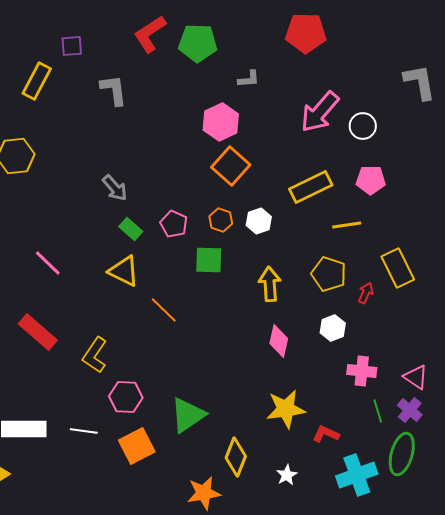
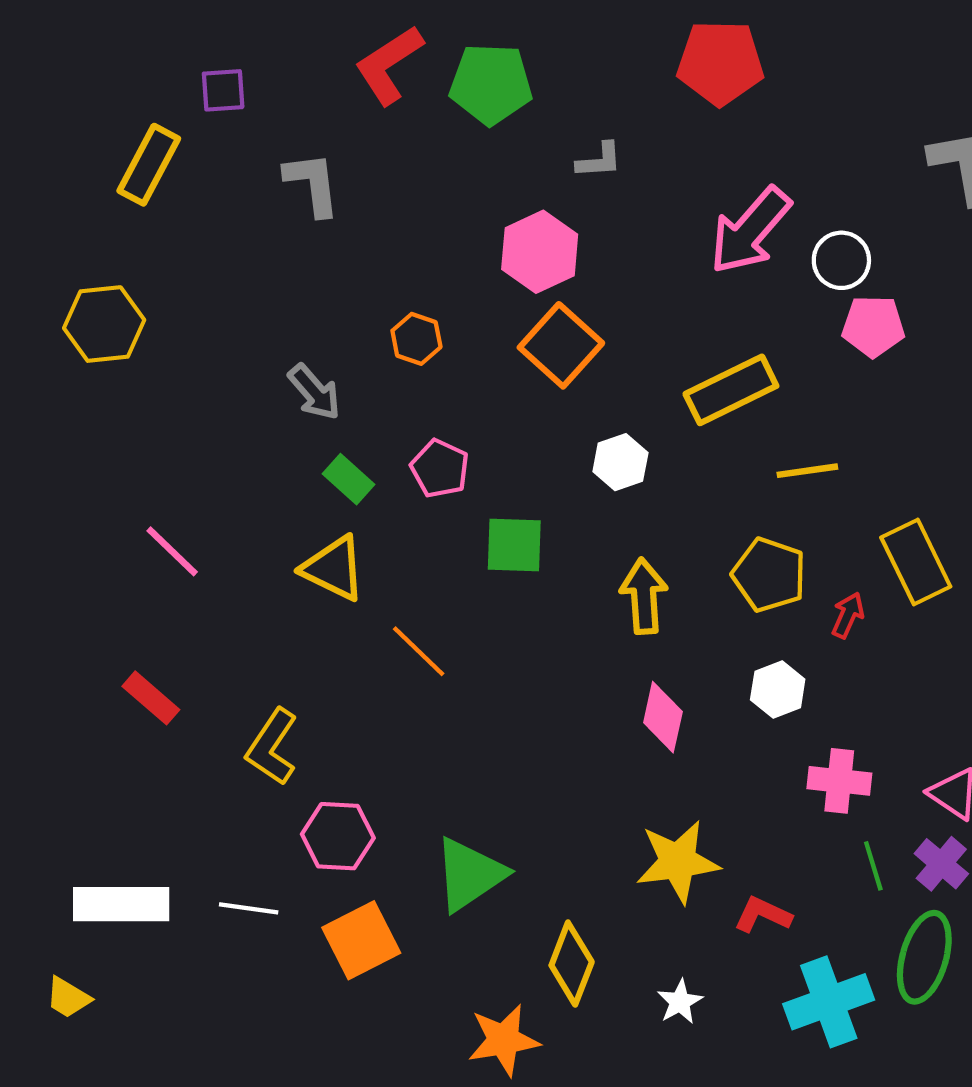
pink pentagon: (371, 180) -> (873, 326), moved
orange hexagon: (221, 220) -> (416, 339), moved
red rectangle: (38, 332) -> (151, 698), size x0.7

